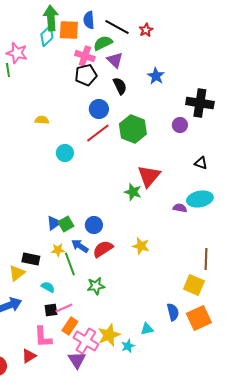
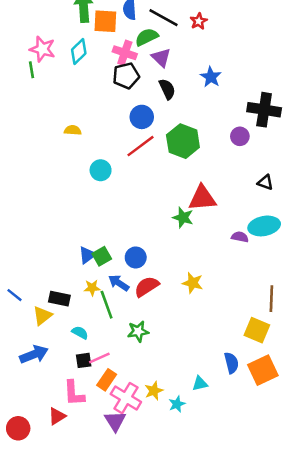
cyan diamond: (47, 36) -> (79, 52), moved
red triangle: (149, 176) -> (202, 198), turned 45
yellow star: (109, 335) -> (154, 391), size x0.7

